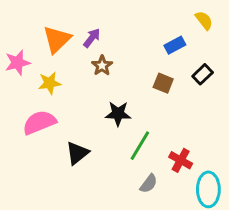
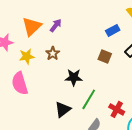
brown star: (102, 66) -> (53, 53), moved
pink semicircle: (39, 122) -> (20, 83), turned -85
black triangle: (77, 153) -> (63, 109), moved

